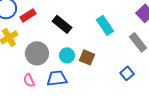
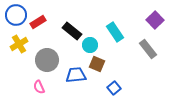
cyan circle: (67, 55) -> (90, 45), moved
blue square: (127, 73) -> (114, 88), moved
blue trapezoid: (57, 78) -> (76, 75), moved

